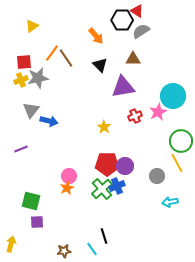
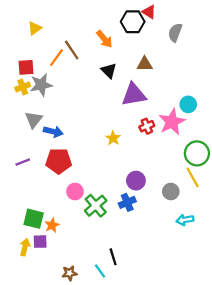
gray semicircle: (141, 31) -> (175, 33), moved, turned -36
brown line: (66, 58) -> (72, 50), moved
cyan circle: (173, 96) -> (188, 104), size x0.6
pink star: (158, 112) -> (172, 122), size x1.4
red pentagon: (107, 164) -> (59, 161), moved
orange star: (67, 188) -> (52, 225), moved
green cross: (102, 189) -> (96, 206), moved
yellow arrow: (11, 244) -> (25, 247), moved

